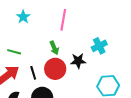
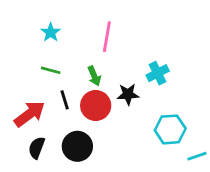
green line: (14, 52) -> (51, 70), moved
black line: (33, 73) -> (65, 100), moved

